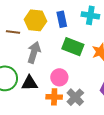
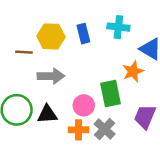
green rectangle: (73, 47) -> (111, 93), moved, turned 60
gray arrow: (34, 52) -> (51, 76), turned 75

